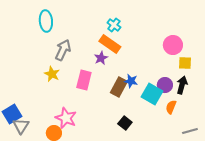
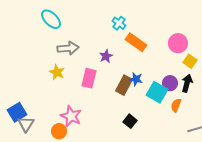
cyan ellipse: (46, 21) -> (51, 19), turned -40
orange rectangle: (110, 44) -> (136, 42), moved
gray arrow: (63, 50) -> (68, 48), turned 60
yellow square: (185, 63) -> (190, 61), turned 32

